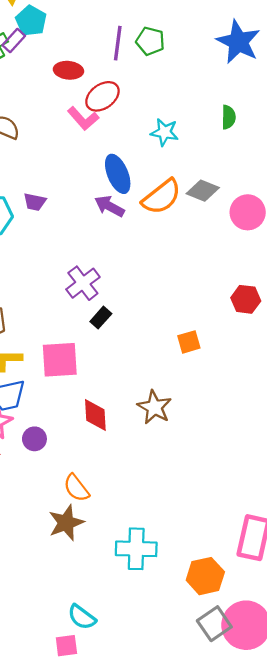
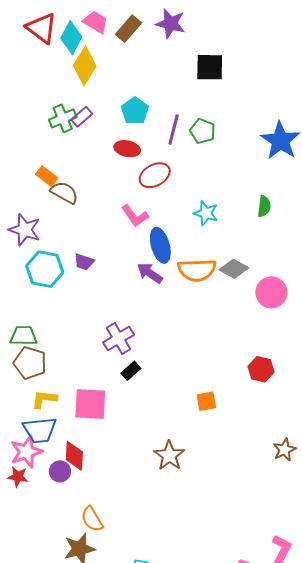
cyan pentagon: (31, 21) -> (135, 111), moved
pink L-shape: (83, 118) -> (135, 216), moved
orange semicircle: (162, 197) -> (197, 270), turned 30
red diamond: (95, 415) -> (74, 456), moved

